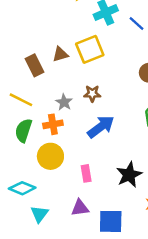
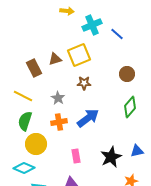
brown star: (92, 94) -> (84, 83), moved
orange cross: (53, 124) -> (59, 122), moved
yellow circle: (50, 156) -> (36, 144), moved

